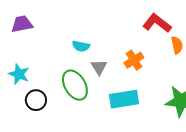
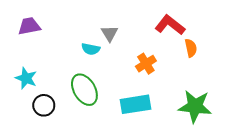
gray triangle: (99, 67) -> (109, 33), moved

